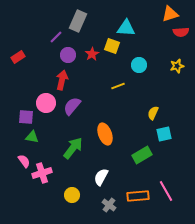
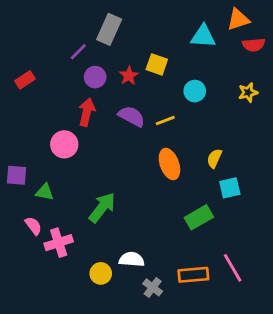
cyan triangle: (126, 28) -> (203, 36), moved
purple semicircle: (72, 106) -> (132, 116), moved, turned 78
purple square: (26, 117) -> (17, 175), moved
orange ellipse: (105, 134) -> (169, 164), moved
white semicircle: (101, 177) -> (132, 259), moved, turned 66

